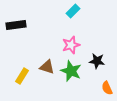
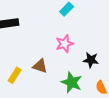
green star: (71, 71) -> (72, 82), moved

